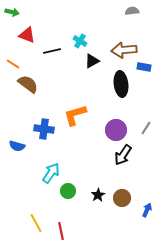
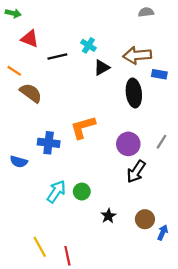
green circle: (68, 191) -> (82, 192), moved
brown circle: (122, 198) -> (145, 219), moved

